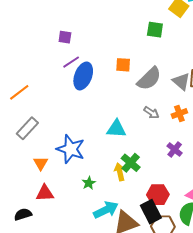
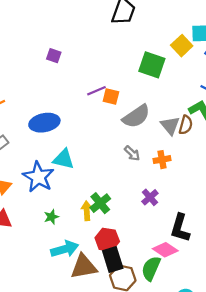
green square: (155, 30) -> (152, 65), size x1.4
purple line: (71, 62) -> (96, 91), moved
blue ellipse: (83, 76) -> (44, 123), moved, turned 48
cyan triangle: (116, 129) -> (64, 159), moved
red hexagon: (158, 195) -> (107, 240), moved

